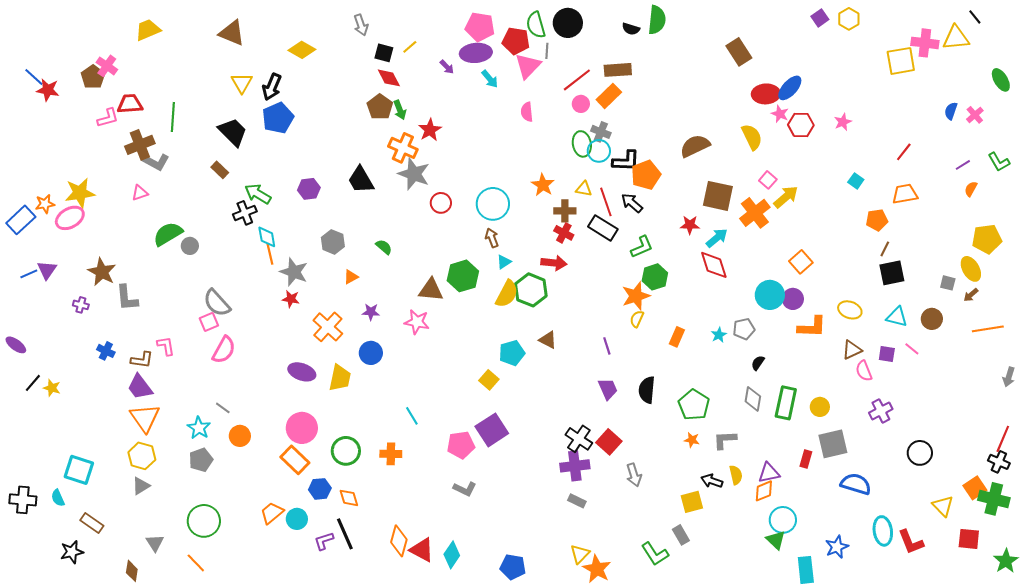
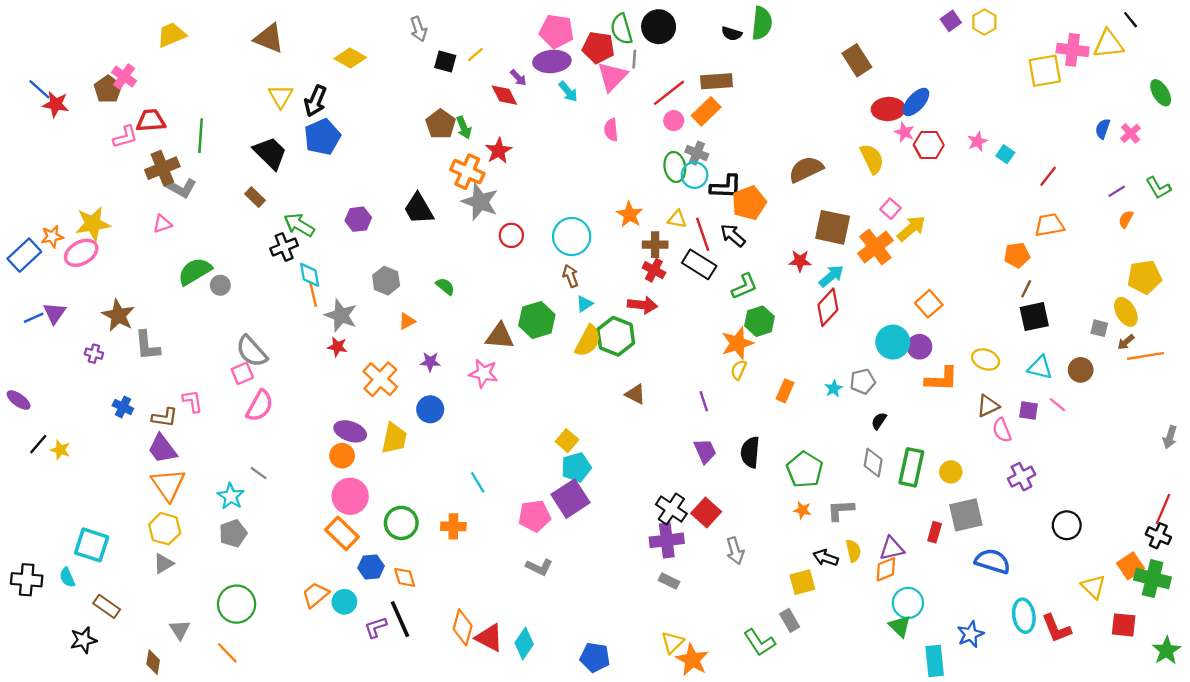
red diamond: (389, 78) -> (504, 95), moved
cyan square: (856, 181) -> (1005, 154), moved
red diamond: (714, 265) -> (828, 307), turned 60
orange line: (988, 329) -> (1146, 356), moved
cyan pentagon: (512, 353) -> (576, 467), moved
orange circle: (240, 436) -> (342, 456), moved

